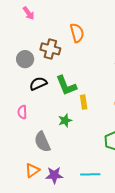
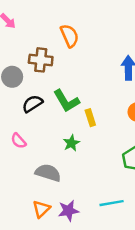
pink semicircle: (22, 112) -> (19, 141), turned -32
gray semicircle: (42, 142) -> (48, 173), turned 140

